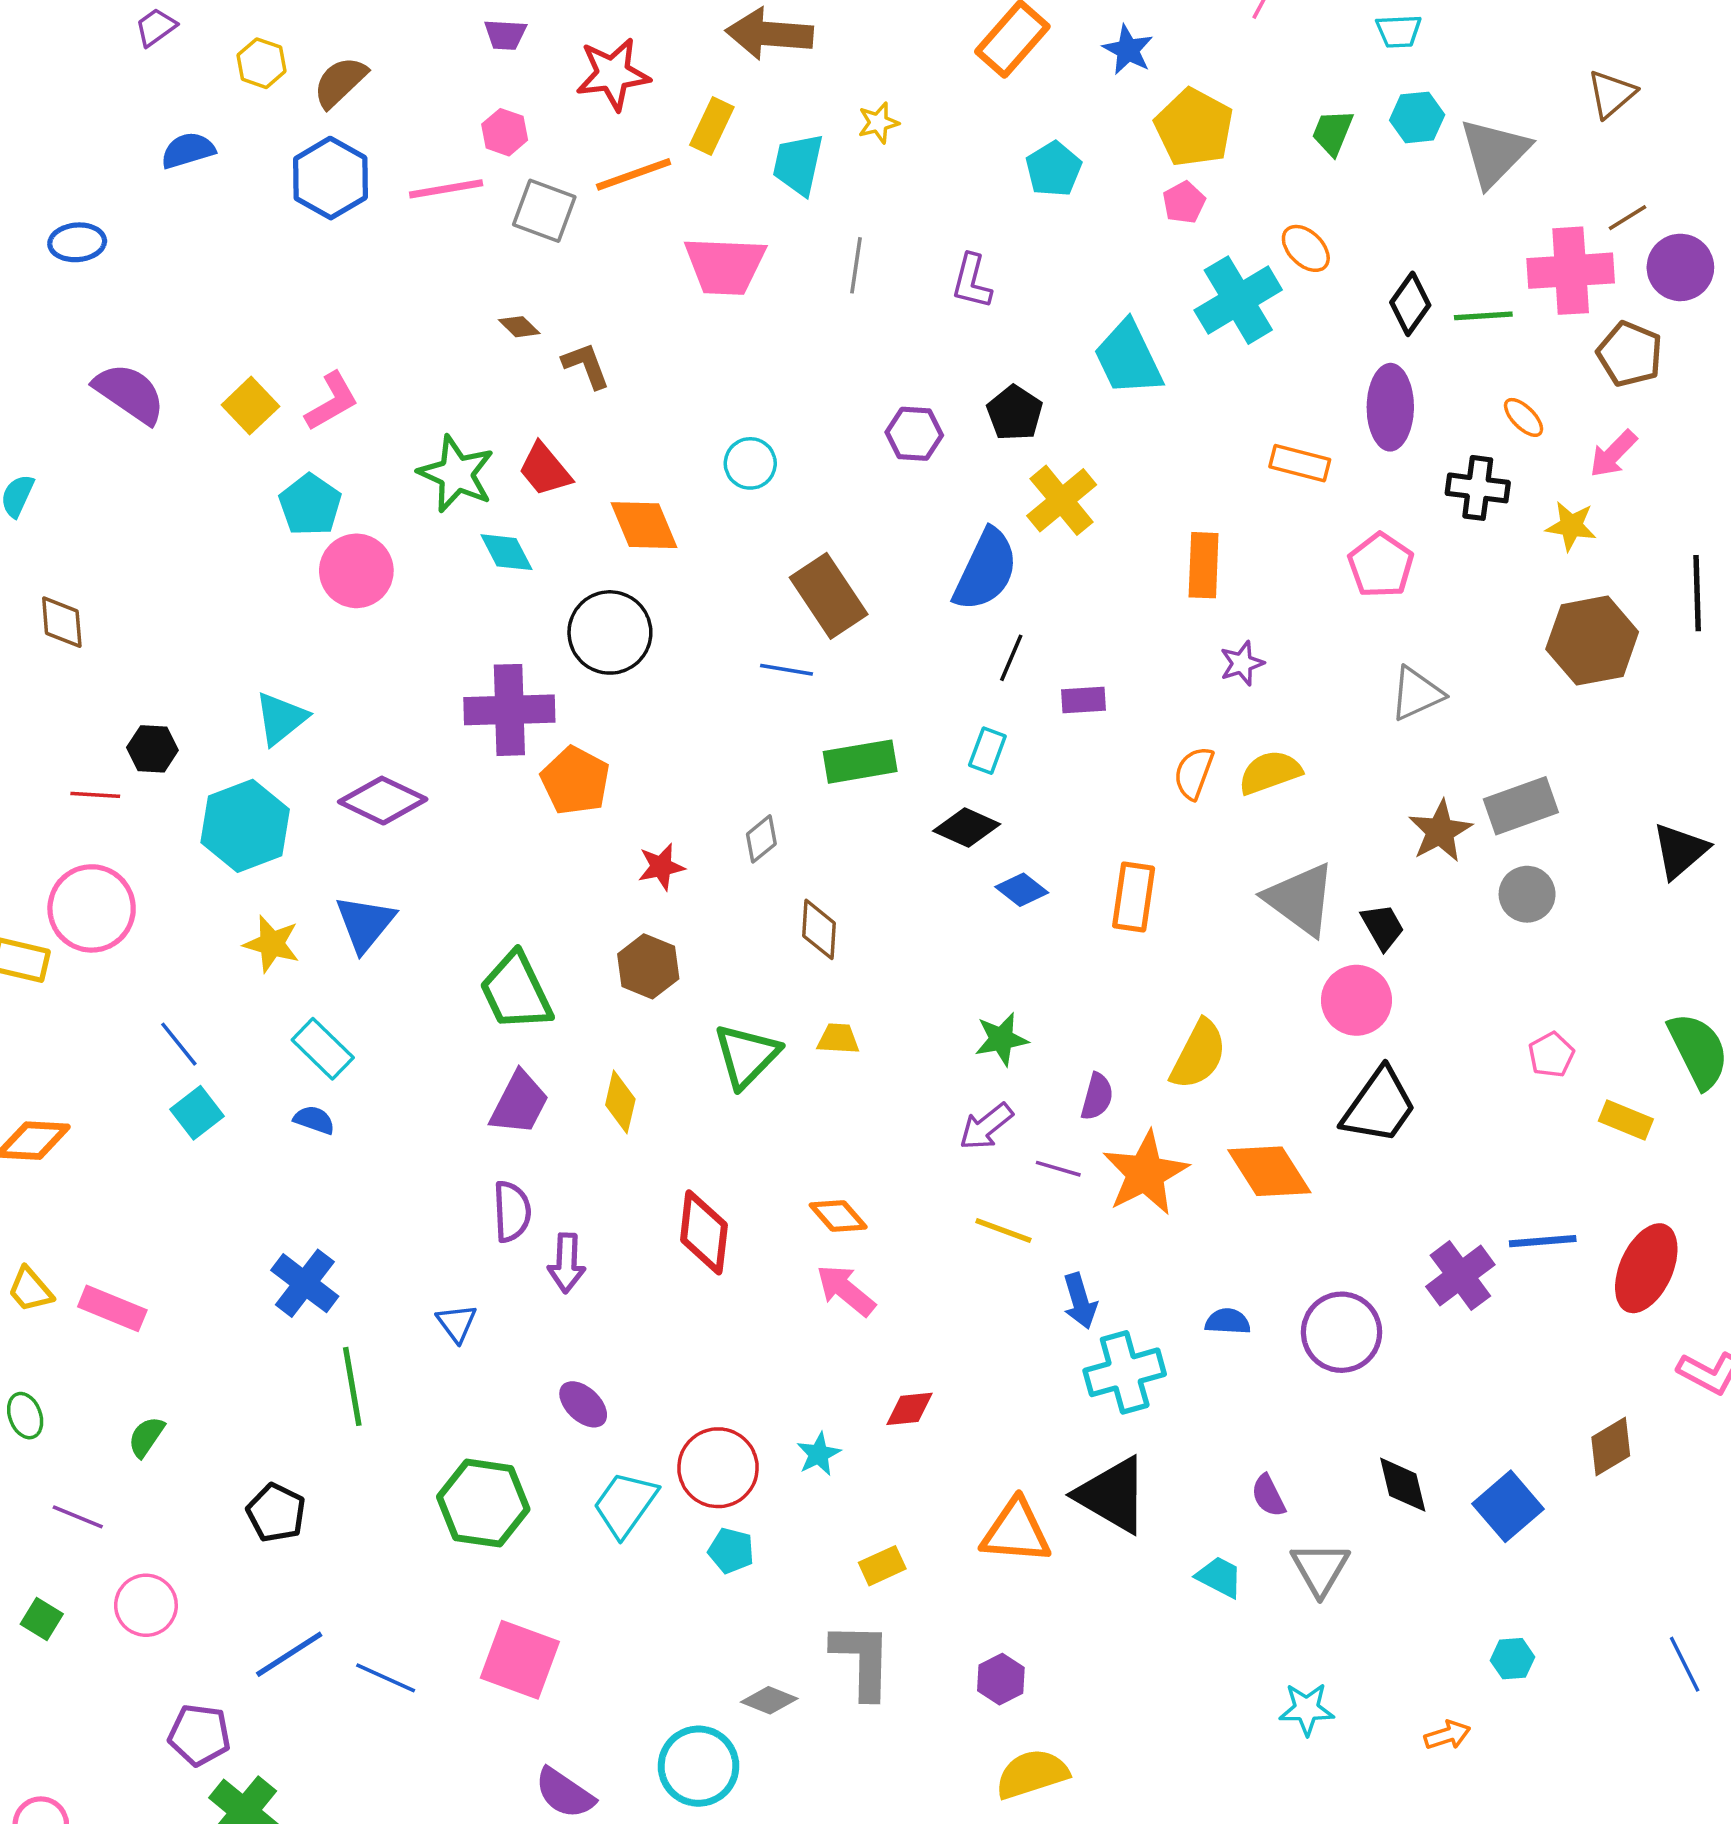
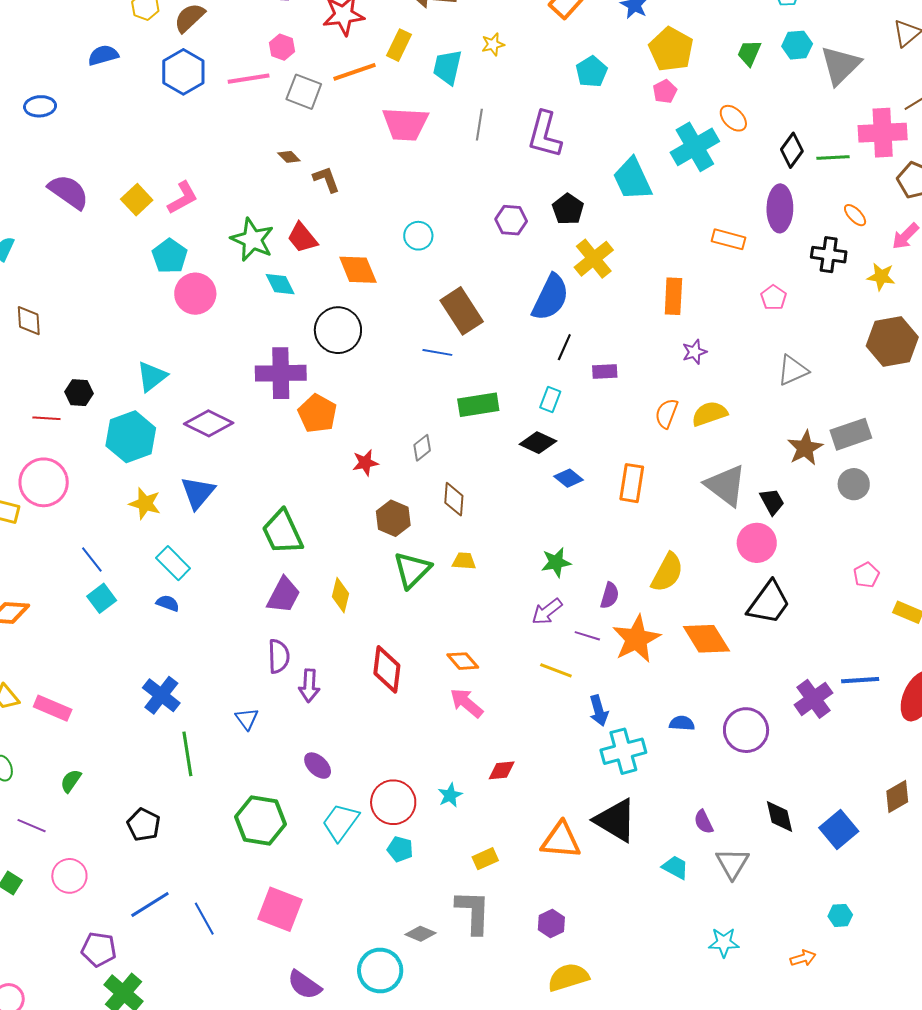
purple L-shape: (972, 281) -> (545, 135), size x1.5
pink pentagon: (1381, 565) -> (773, 298), size x0.7
brown hexagon: (648, 966) -> (393, 518), moved
blue line: (386, 1678) -> (204, 919), turned 36

